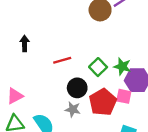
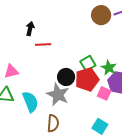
red line: (62, 60) -> (43, 44), moved
red pentagon: (103, 102) -> (87, 79), moved
gray star: (73, 109) -> (58, 95), size x1.6

